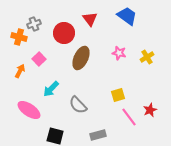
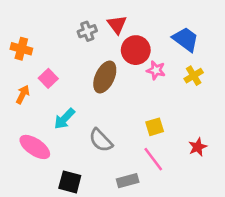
blue trapezoid: (127, 16) -> (186, 39), moved
gray cross: (34, 24) -> (87, 31), moved
red circle: (64, 33) -> (136, 50), moved
pink line: (129, 117) -> (153, 159), moved

